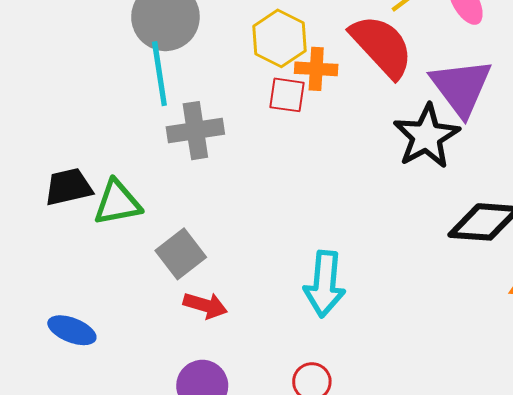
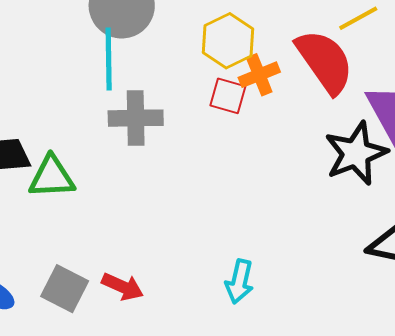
orange cross: (316, 69) -> (259, 75), turned -33
gray square: (181, 254) -> (65, 289), moved, turned -33
cyan arrow: (325, 284) -> (239, 282), size x0.7

